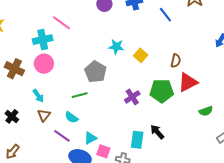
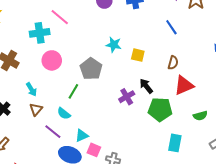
blue line: (165, 15) -> (171, 27), moved
yellow square: (141, 55) -> (138, 55), turned -32
pink circle: (44, 64) -> (52, 60), moved
green pentagon: (162, 91) -> (160, 109), moved
green line: (80, 95) -> (73, 91), turned -49
black arrow: (157, 132) -> (146, 86), moved
cyan rectangle: (137, 140) -> (175, 143), moved

